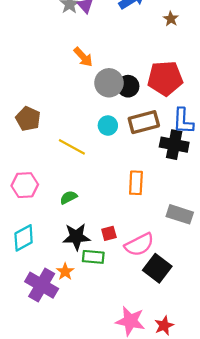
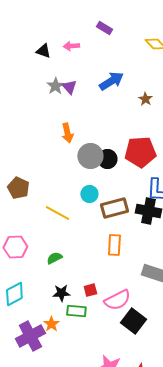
orange arrow: (83, 57) -> (67, 133), turned 30
brown rectangle: (144, 122) -> (114, 208), moved
black star: (76, 237) -> (61, 293), size x0.7
purple cross: (42, 285) -> (30, 336), turned 32

